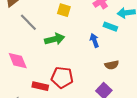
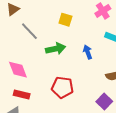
blue arrow: (94, 40) -> (88, 52), moved
red rectangle: (40, 86) -> (22, 95), moved

